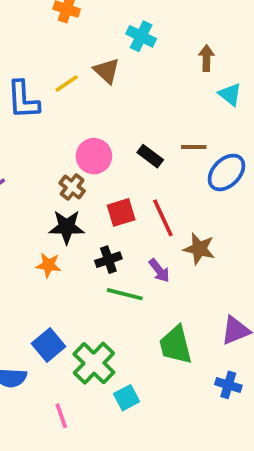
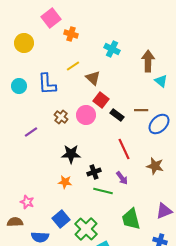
brown arrow: (206, 58) -> (148, 61), size x1.5
brown triangle: (107, 71) -> (93, 78), moved
yellow line: (67, 83) -> (73, 66), moved
brown cross: (72, 187) -> (61, 117), moved
red square: (121, 212) -> (101, 100), moved, turned -35
brown star: (199, 249) -> (155, 166), moved
orange star: (48, 265) -> (65, 182), moved

